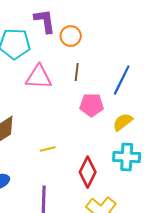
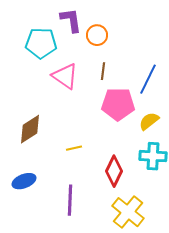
pink triangle: (39, 77) -> (65, 76), turned 32
pink pentagon: (92, 105) -> (118, 104), size x1.4

